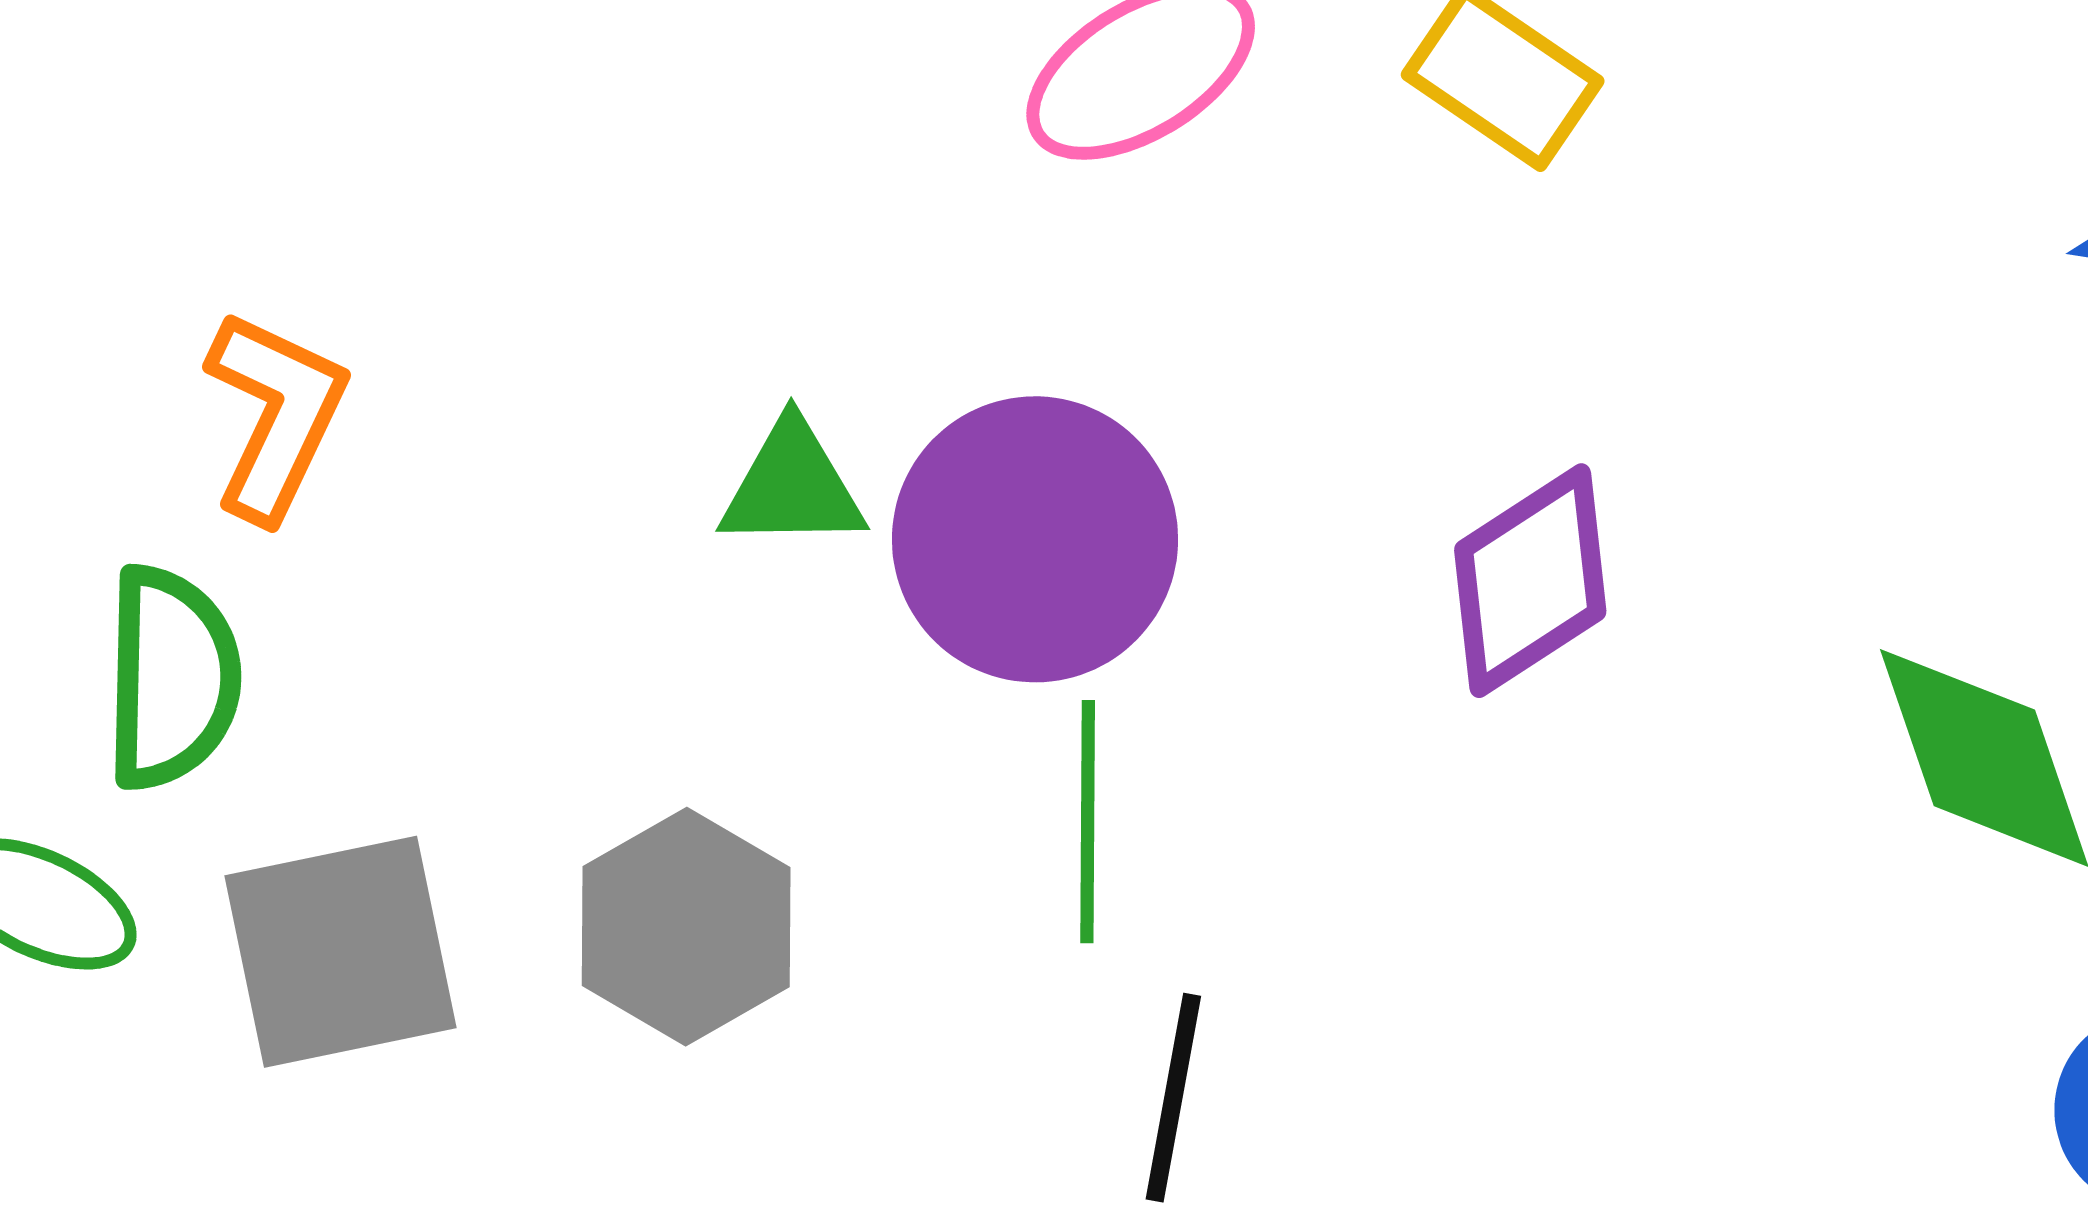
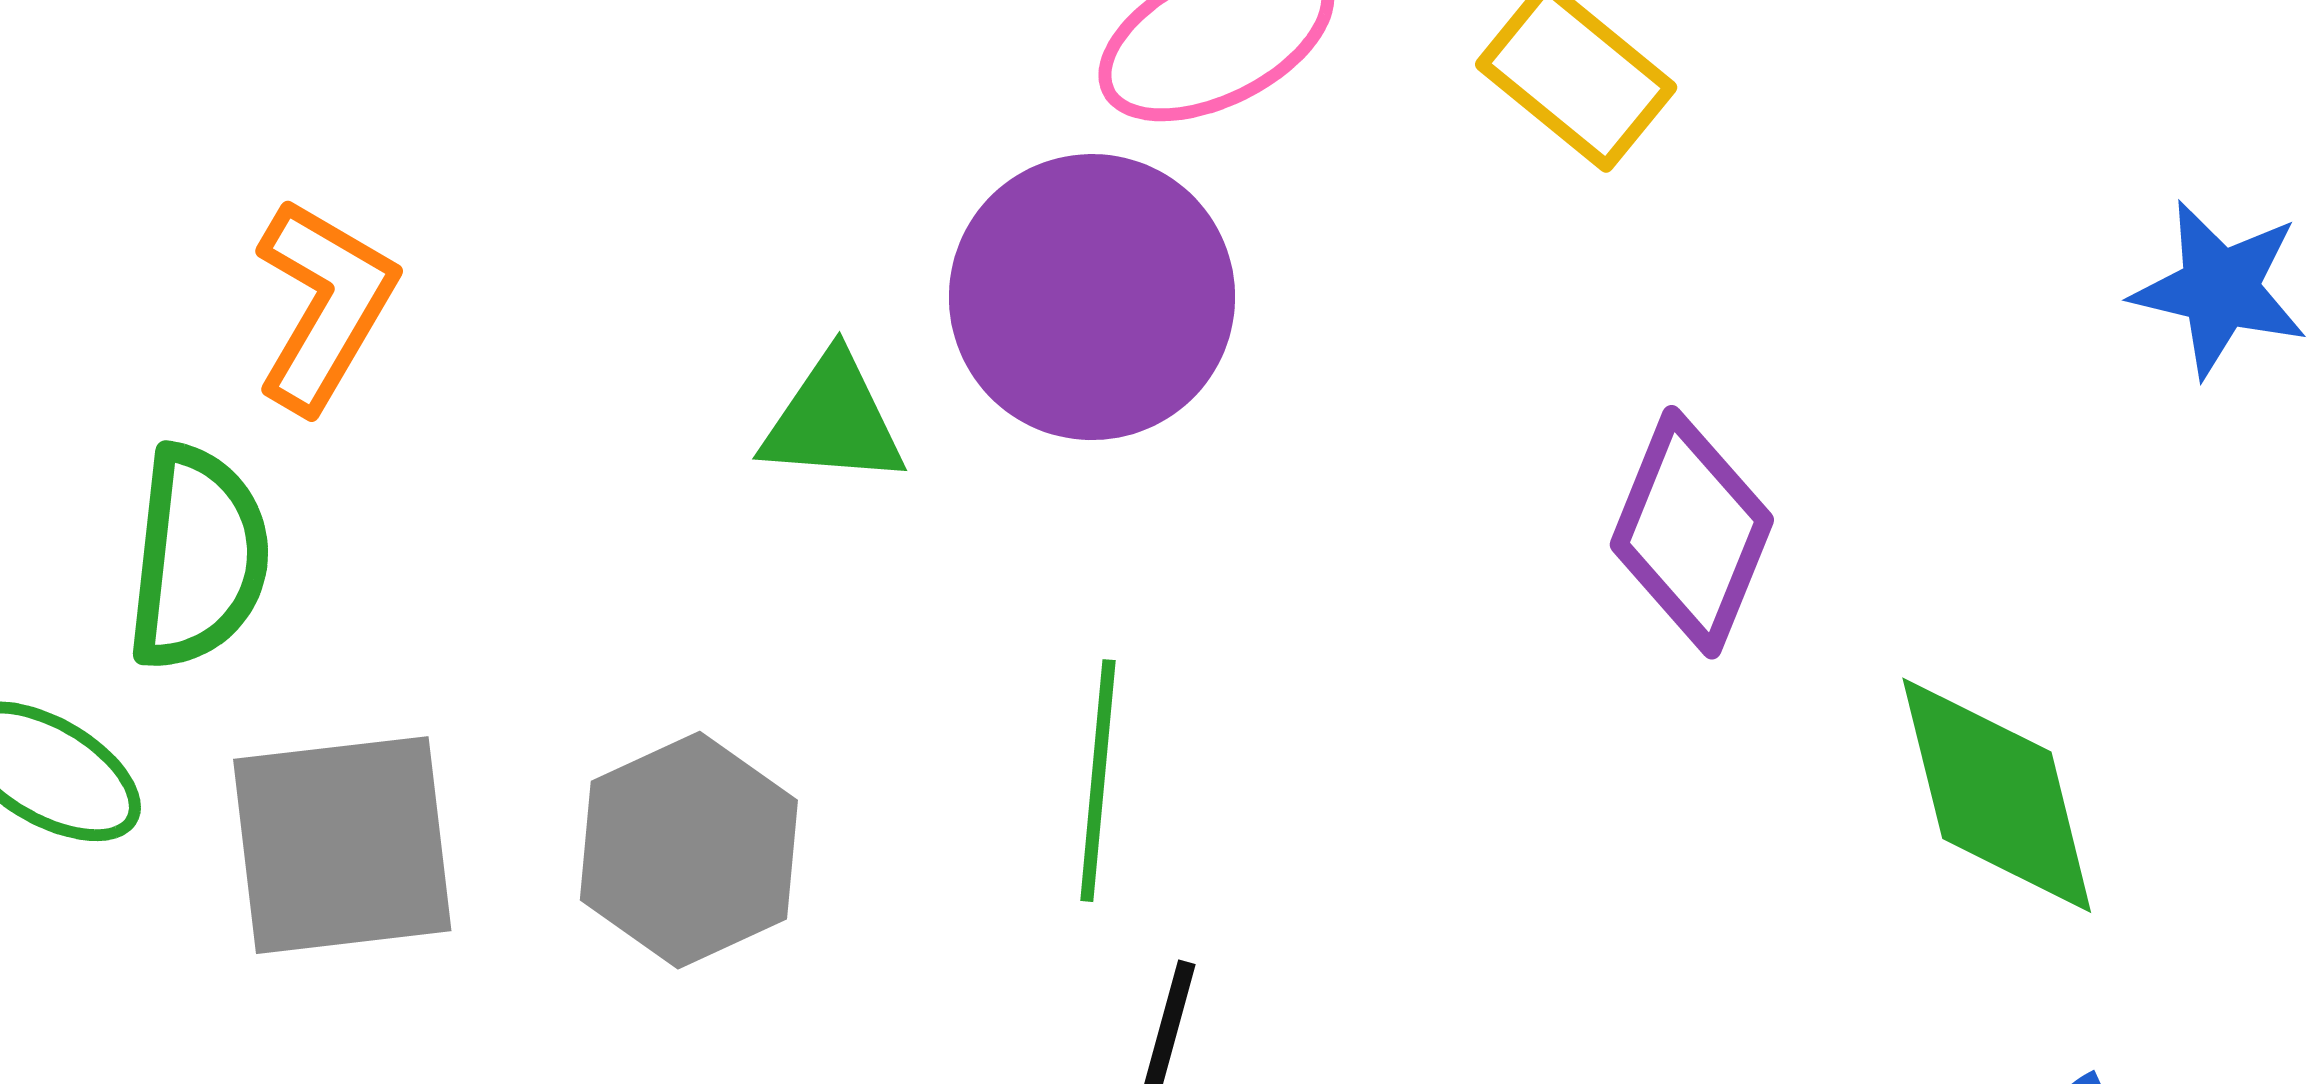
purple circle: (1035, 539) -> (1092, 297), moved
purple diamond: (1530, 581) -> (1692, 532), moved, turned -40

